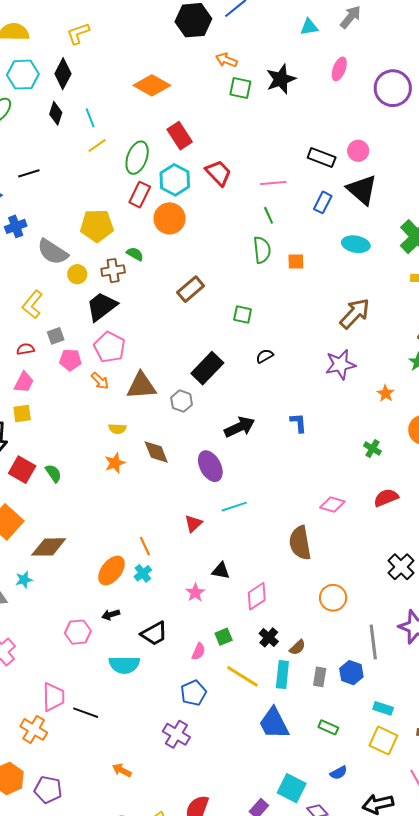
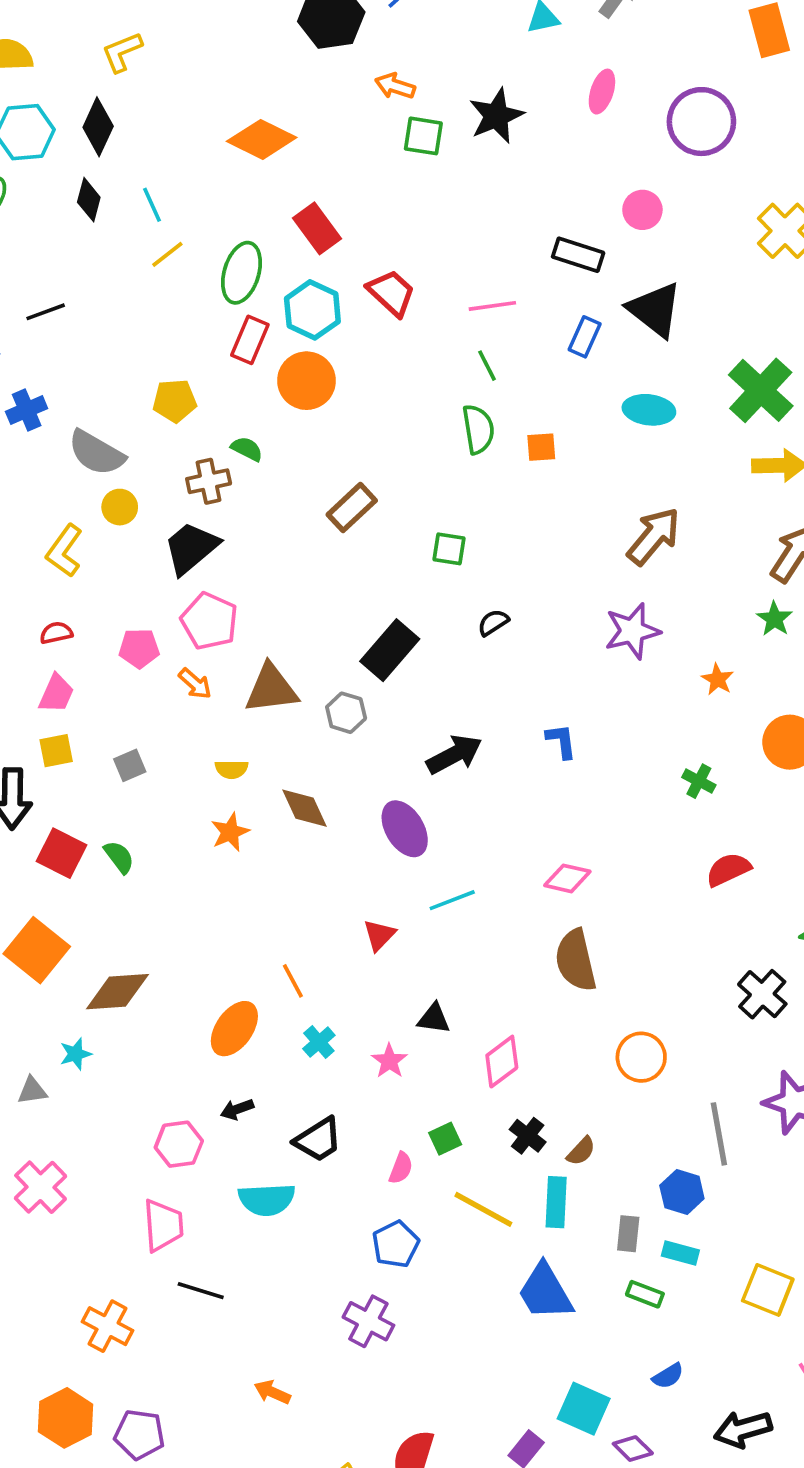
pink circle: (358, 151) -> (642, 210), moved
yellow pentagon: (97, 226) -> (175, 401), size x0.7
yellow circle: (77, 274) -> (120, 507), moved
gray square: (56, 336) -> (130, 765), moved
pink diamond: (332, 505) -> (567, 878), moved
cyan cross: (143, 573) -> (319, 1042), moved
gray rectangle: (320, 677) -> (628, 1234), moved
pink trapezoid: (53, 697) -> (163, 1225), moved
cyan rectangle: (383, 708) -> (680, 1253), moved
yellow square: (383, 740) -> (768, 1290), moved

